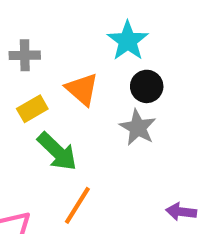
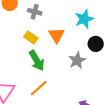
black circle: (147, 86) -> (96, 44), moved
yellow rectangle: (32, 109) -> (31, 37), turned 48

